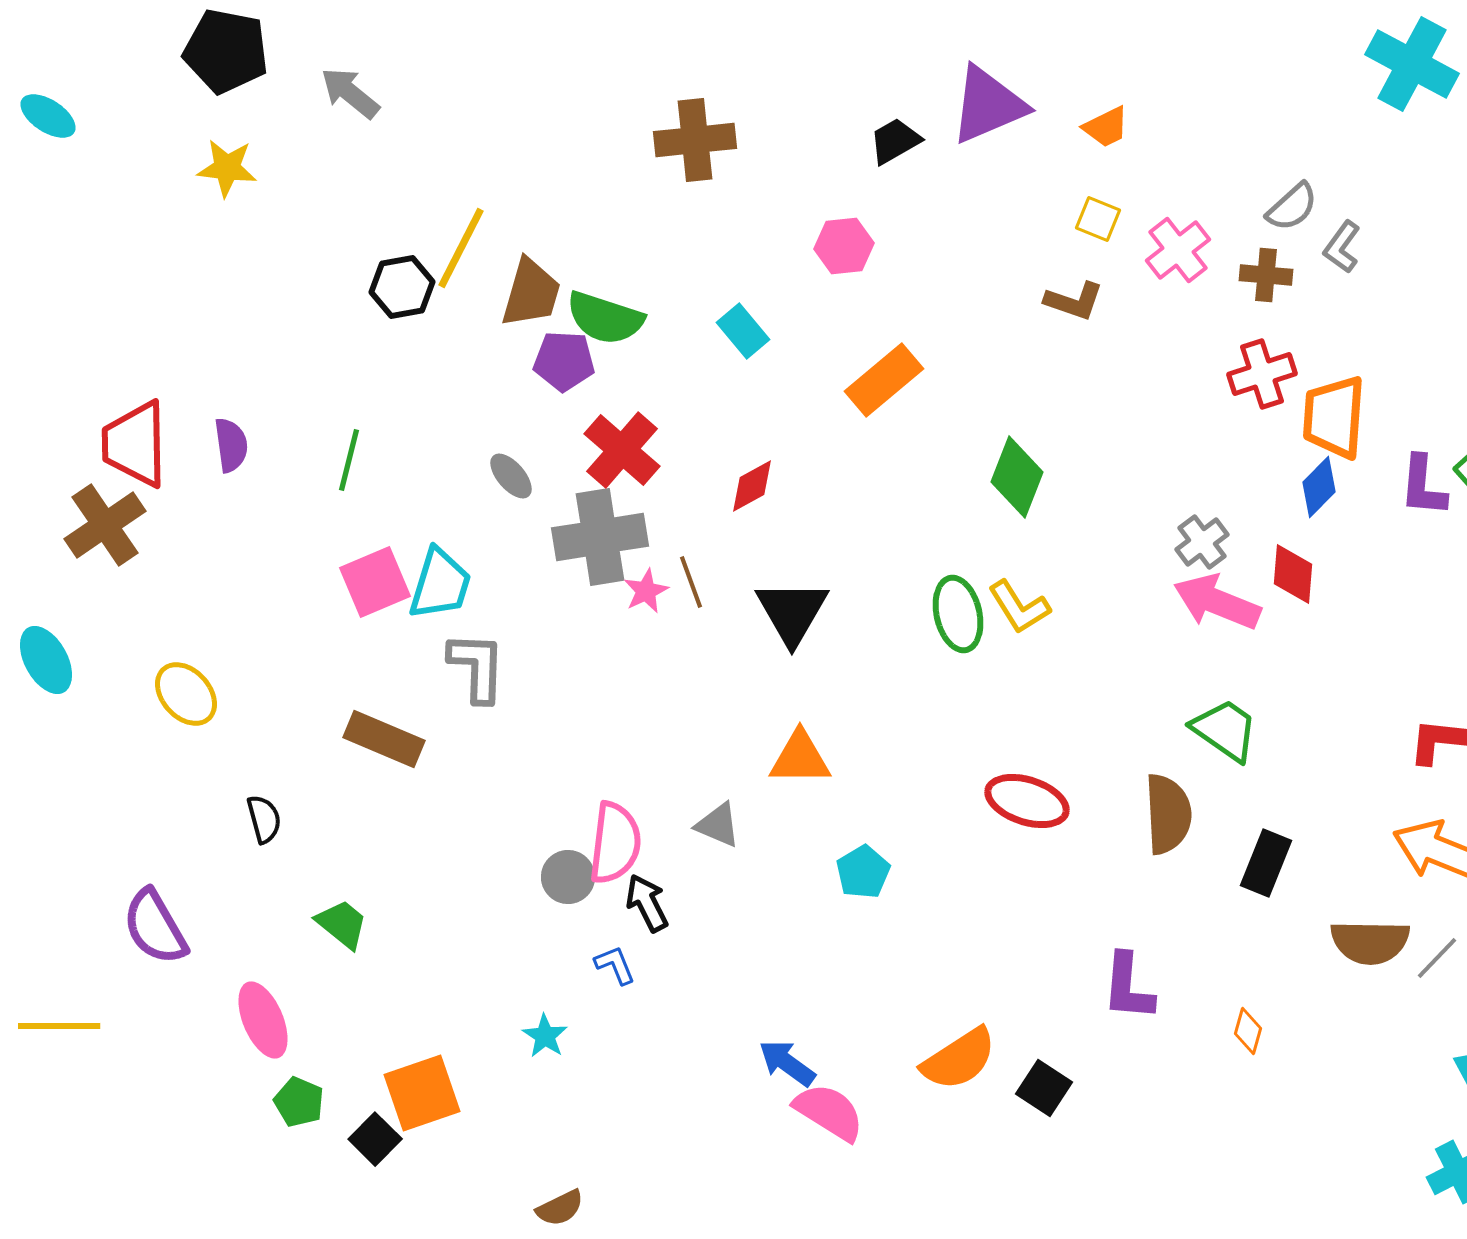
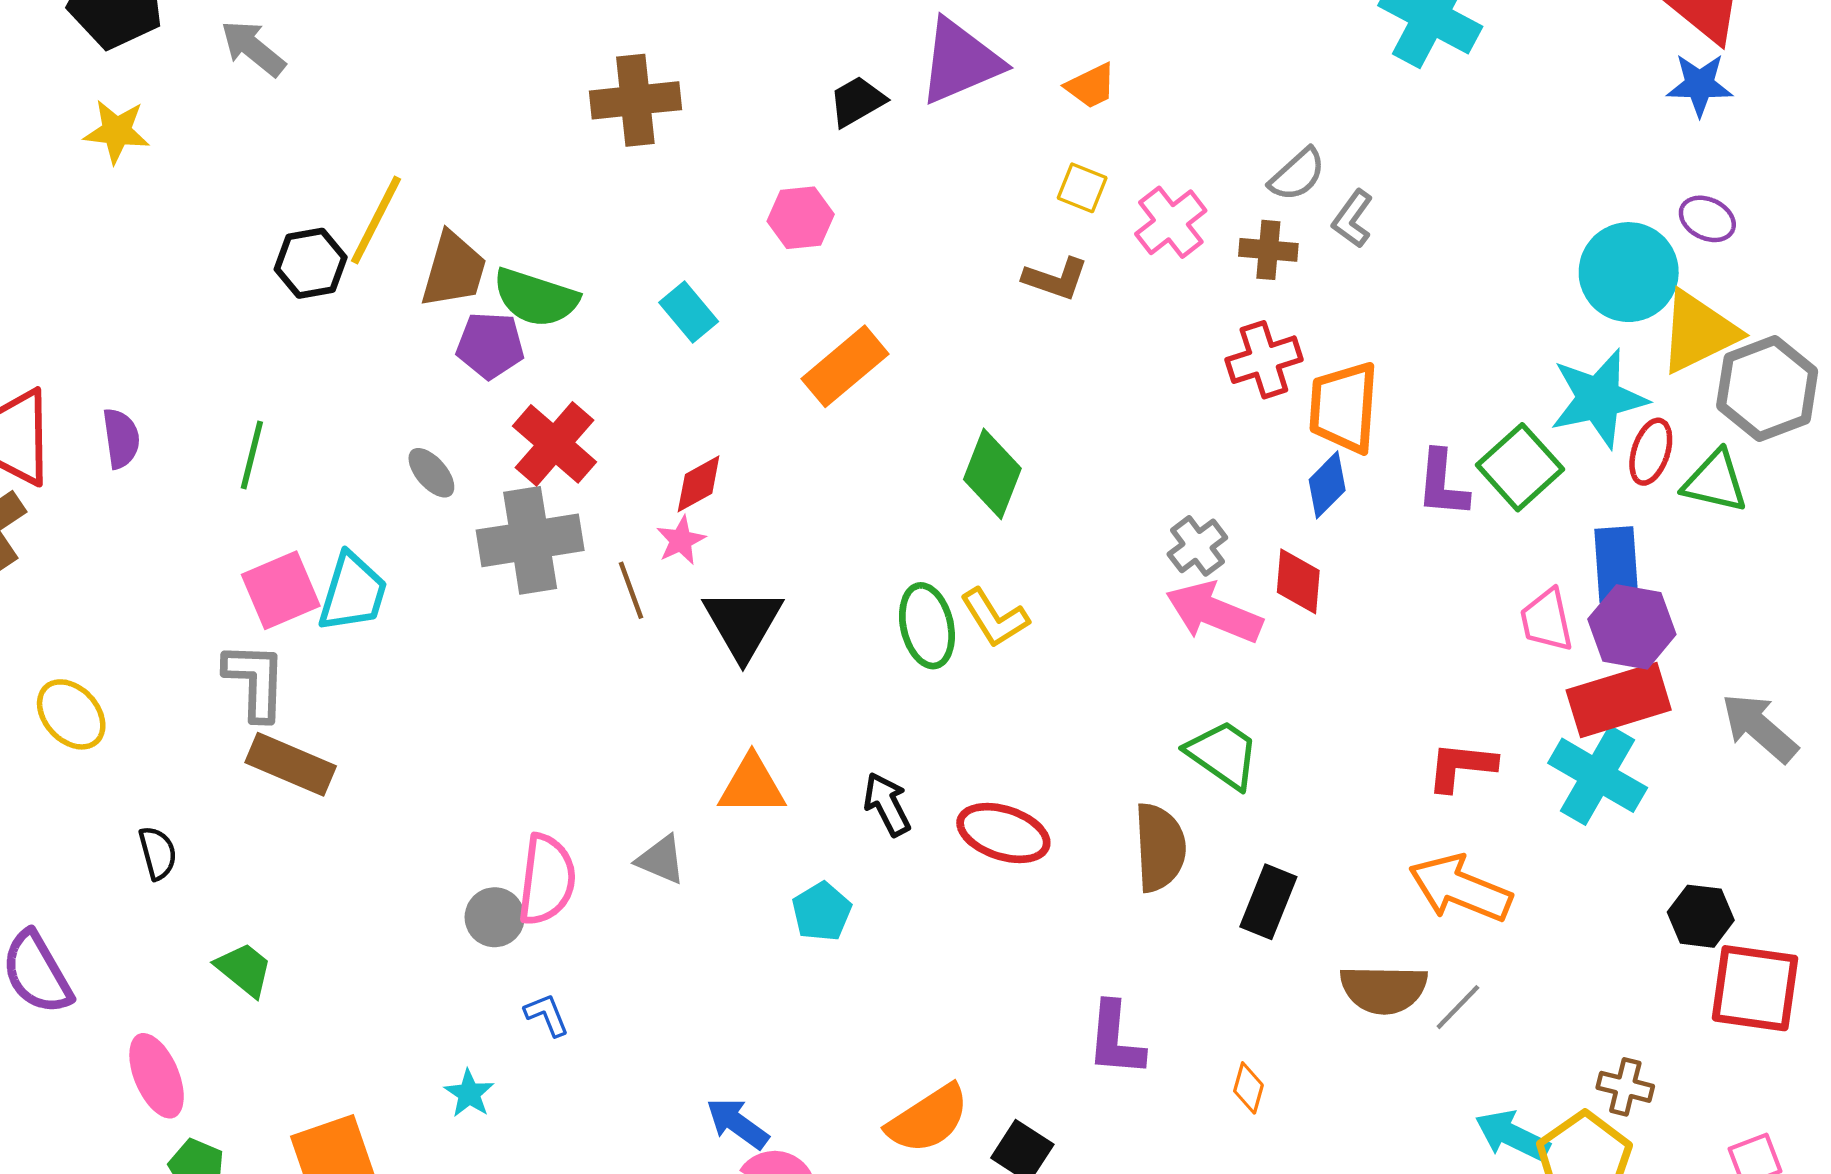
pink star: (646, 591) -> (681, 540), moved
gray L-shape: (477, 667) -> (255, 681), moved
black arrow: (647, 903) -> (887, 804), moved

